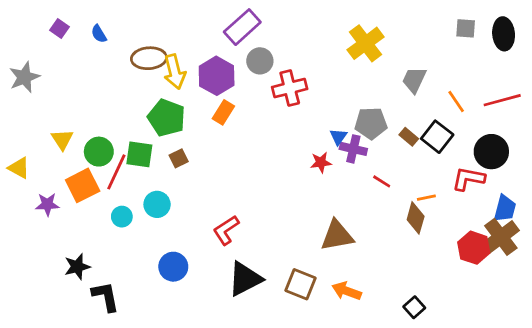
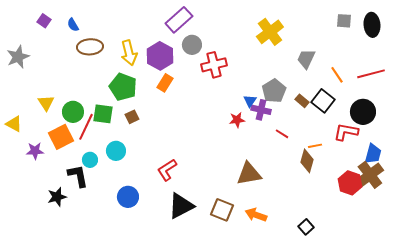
brown ellipse: (149, 58) -> (90, 47), moved
gray pentagon: (371, 123) -> (274, 91), turned -30
black L-shape: (106, 296) -> (78, 176), moved

